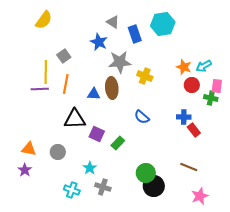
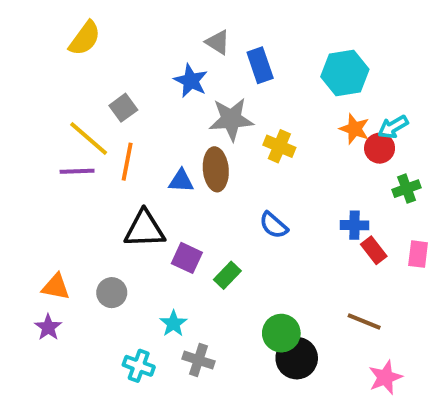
cyan hexagon: (163, 24) -> (345, 73), moved
yellow line: (46, 72) -> (89, 138), turned -50
red circle: (192, 85) -> (380, 148), moved
pink rectangle: (217, 86) -> (418, 254), moved
green cross: (211, 98) -> (407, 189), turned -32

